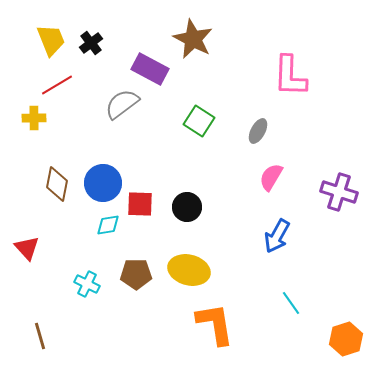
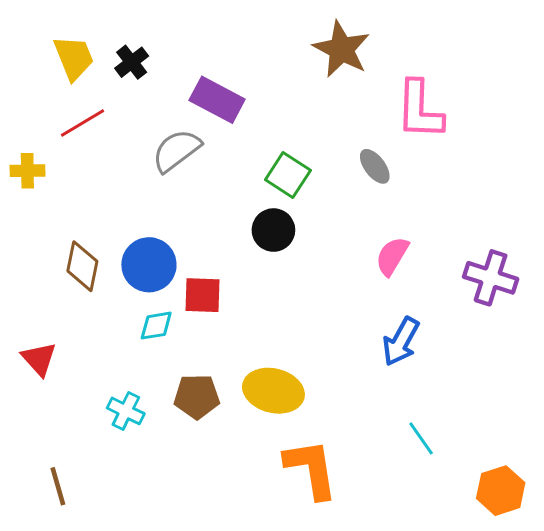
brown star: (193, 39) -> (341, 49), moved
yellow cross: (34, 118) -> (27, 171), moved
gray ellipse: (258, 131) -> (375, 166), moved, turned -65
black circle: (187, 207) -> (273, 230), moved

